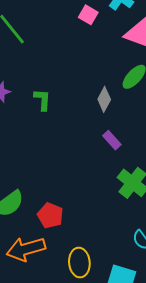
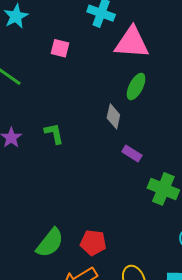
pink square: (88, 15) -> (60, 48), moved

